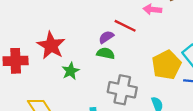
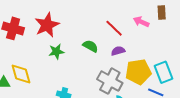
purple semicircle: (106, 37) -> (118, 51), moved
gray cross: (122, 90) -> (110, 81), moved

